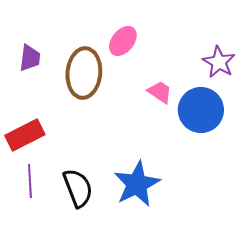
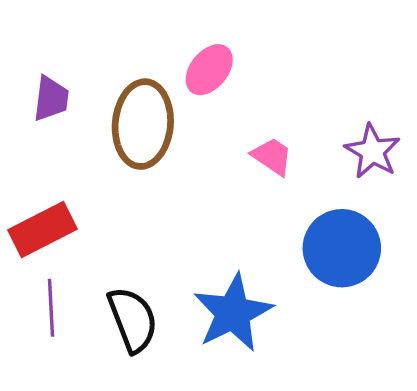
purple star: (219, 62) -> (372, 151), moved
blue circle: (201, 110) -> (342, 248), moved

